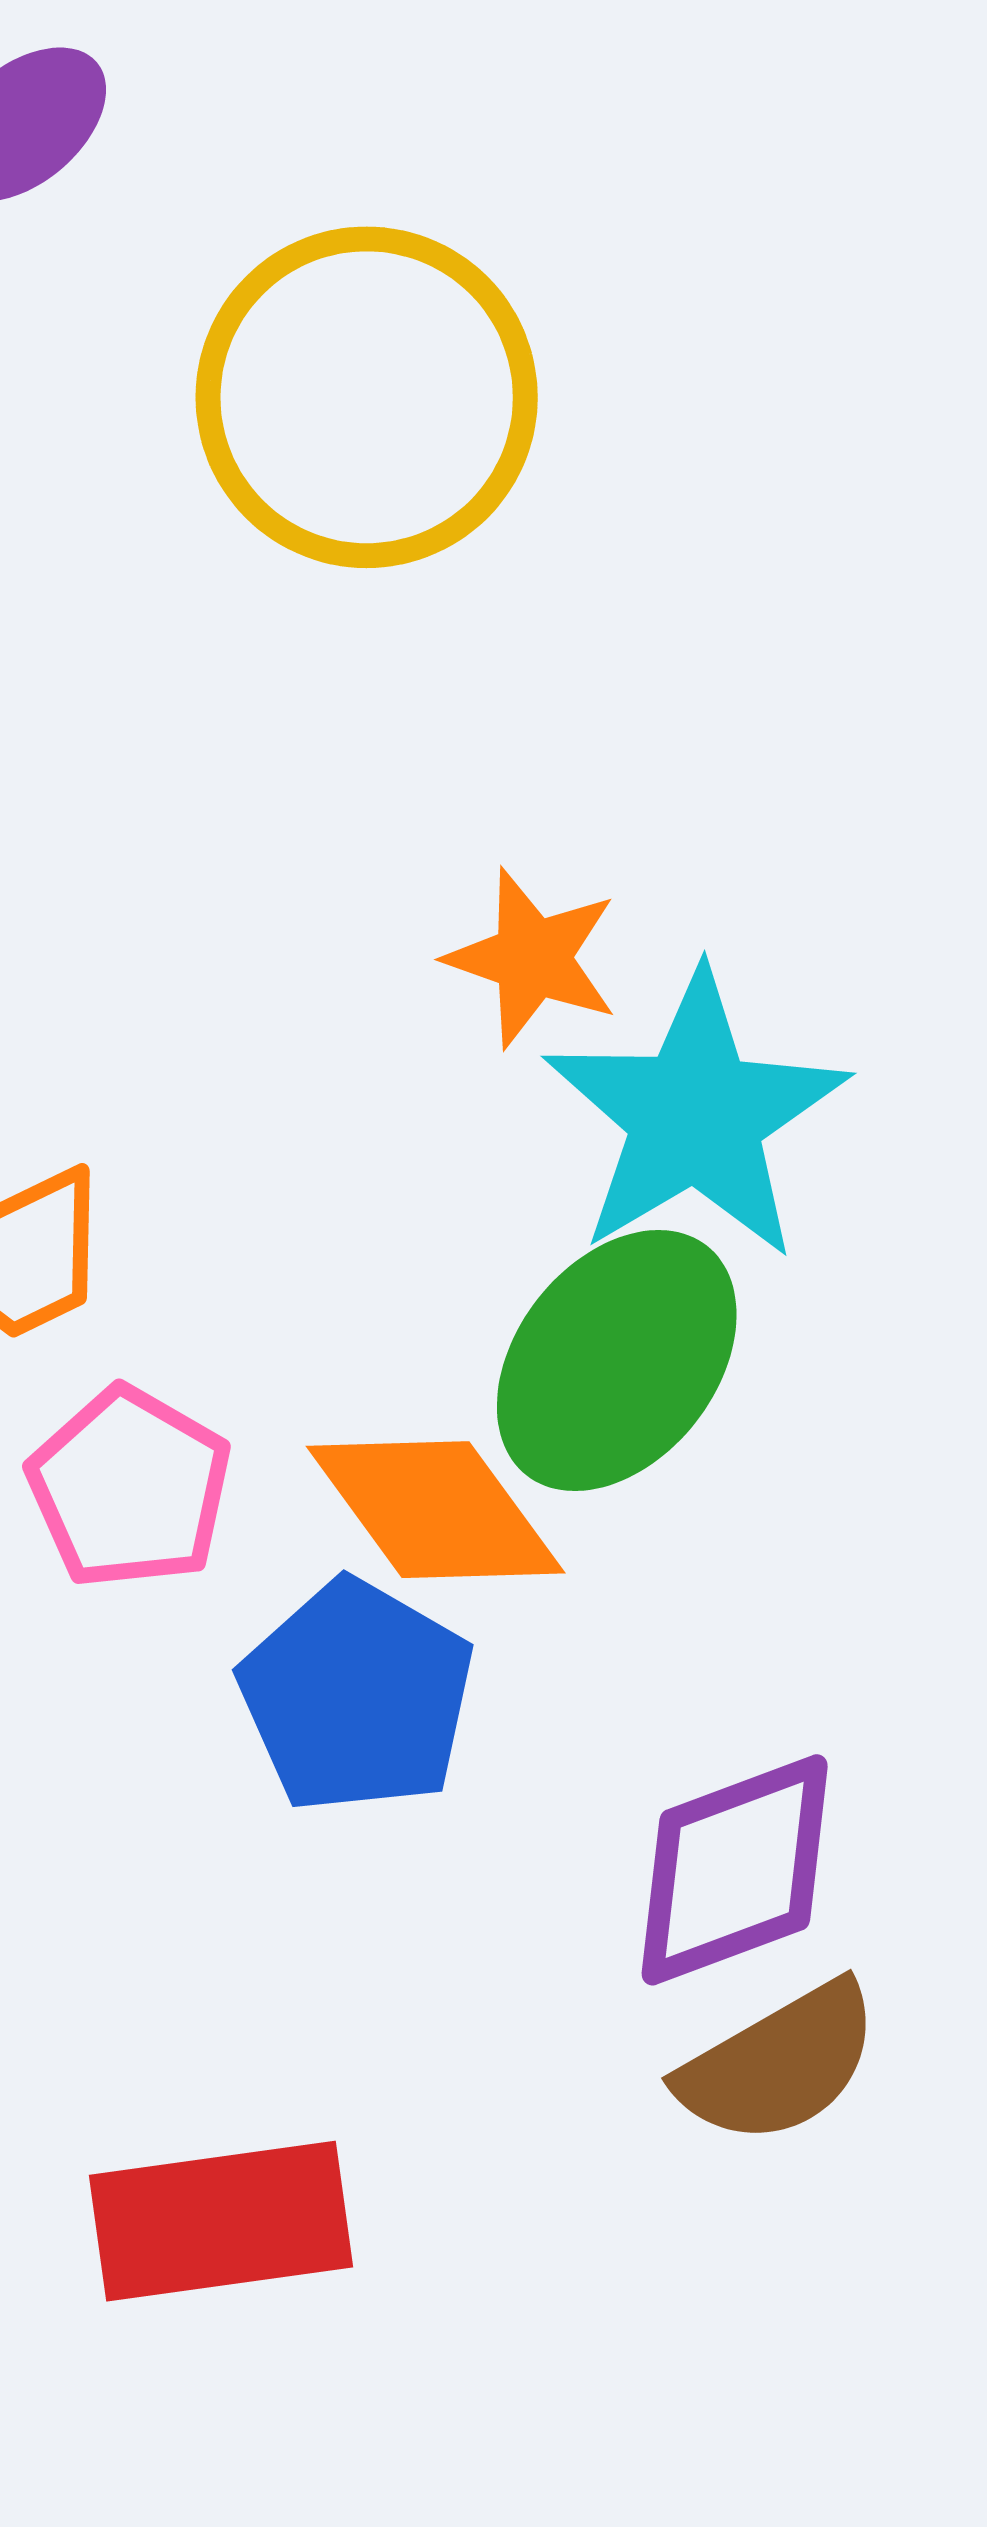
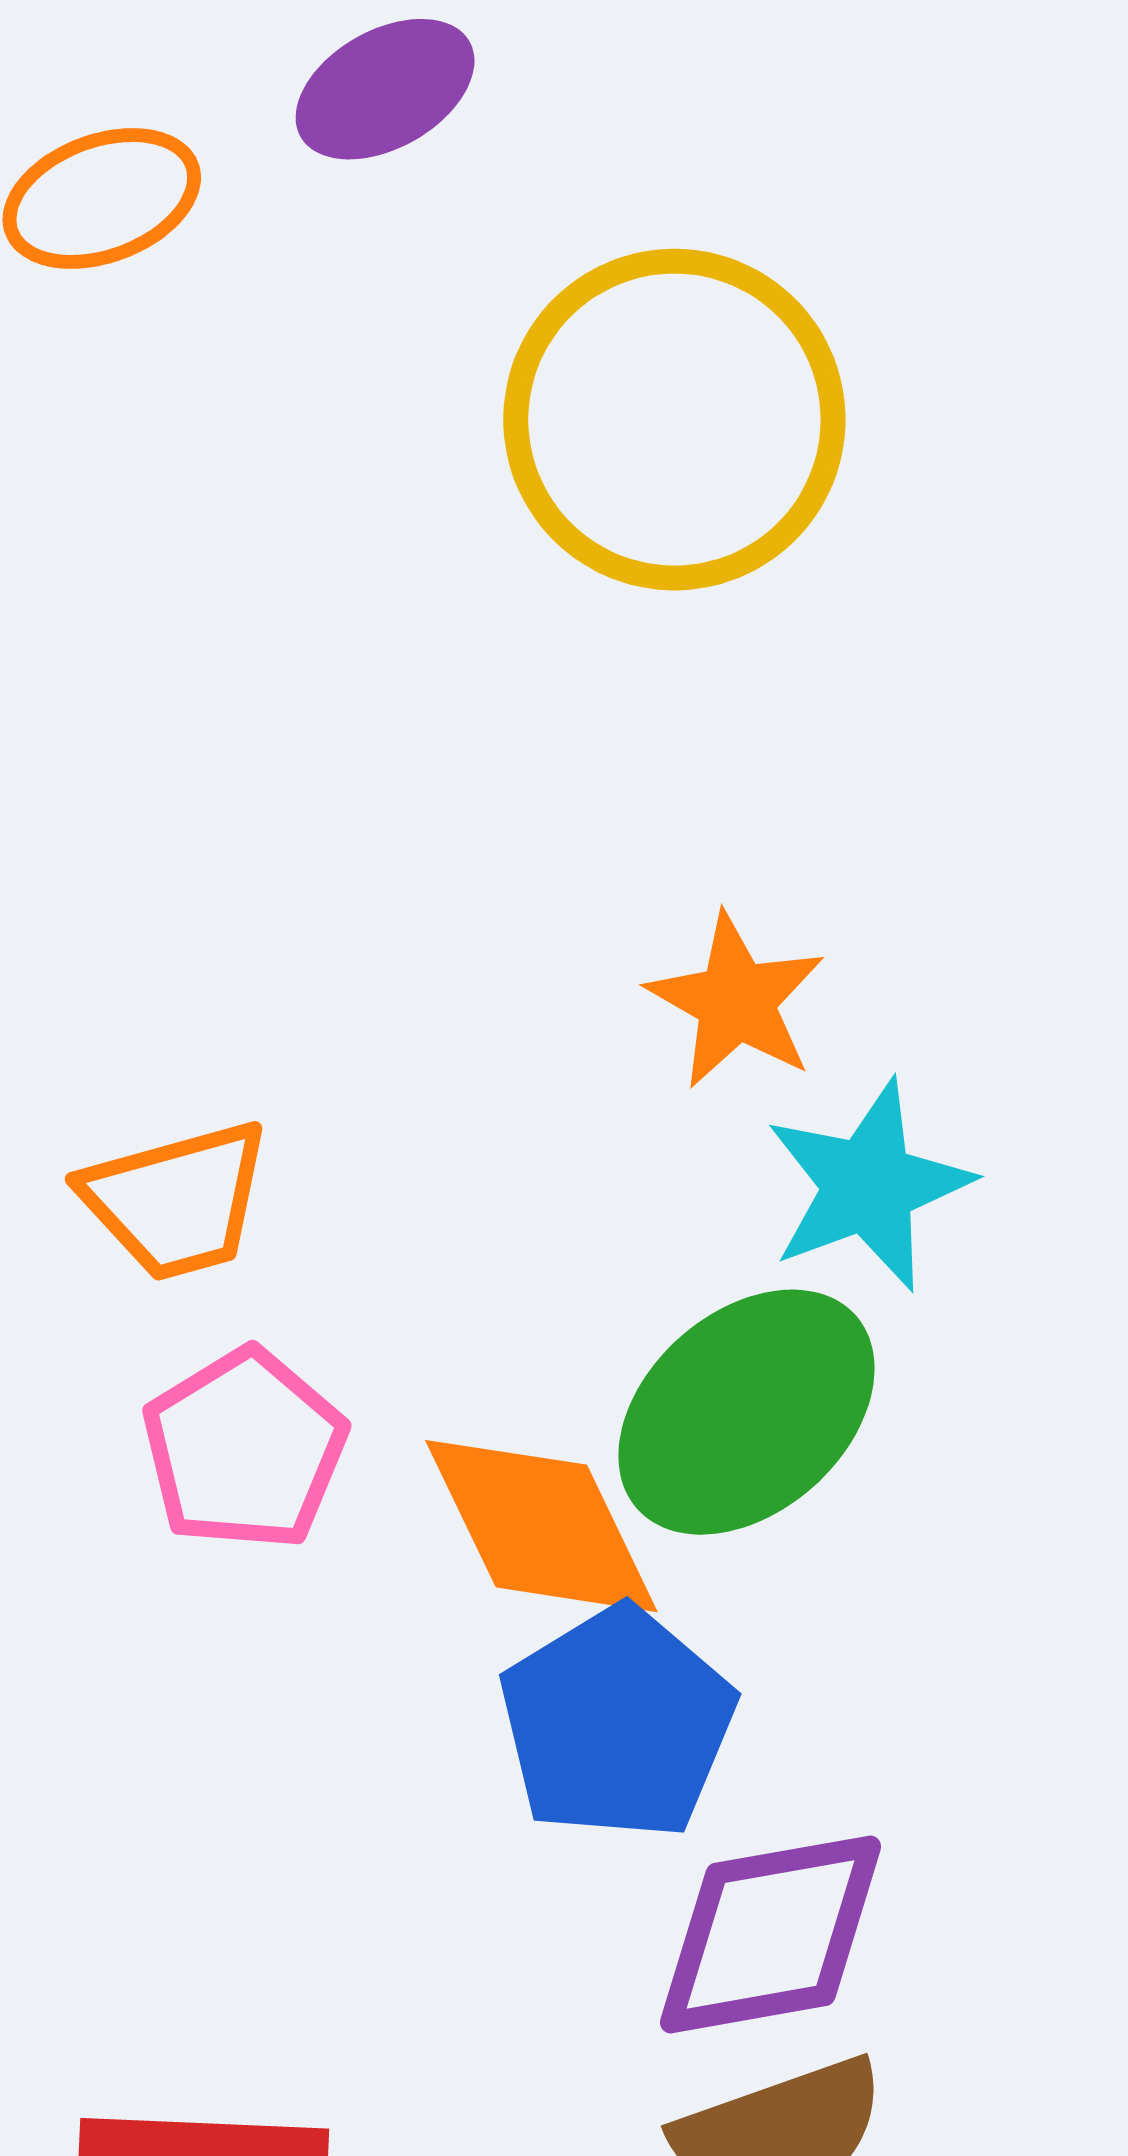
cyan star: (696, 1116) -> (868, 1186), size x0.7
blue pentagon: (357, 1696) -> (617, 1723), moved

